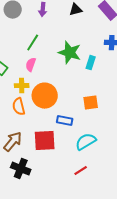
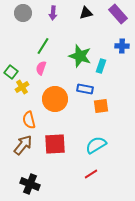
yellow cross: (22, 86) -> (22, 87), moved, turned -32
orange semicircle: (19, 107) -> (29, 120), moved
blue rectangle: (65, 121) -> (85, 89), moved
black cross: (21, 169) -> (30, 184), moved

